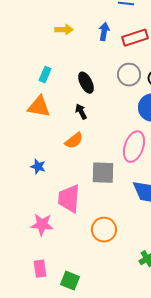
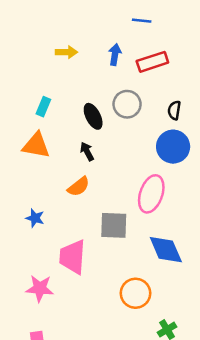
gray circle: (129, 75) -> (127, 104), moved
orange circle: (104, 230) -> (136, 293), moved

